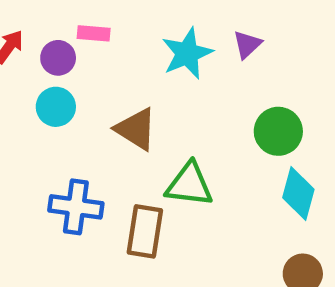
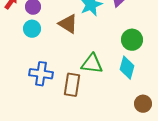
brown triangle: (136, 129) -> (68, 24), moved
cyan diamond: (298, 194) -> (127, 68), moved

